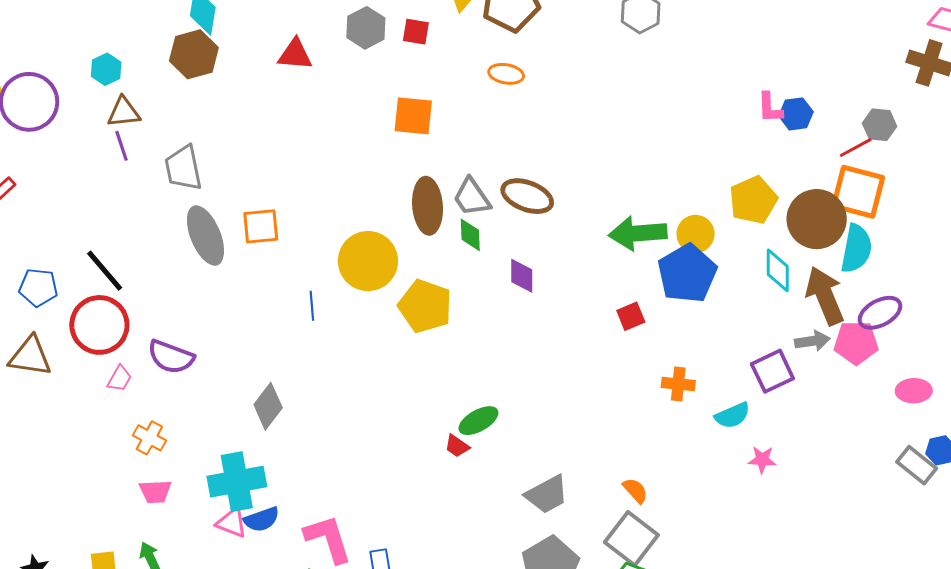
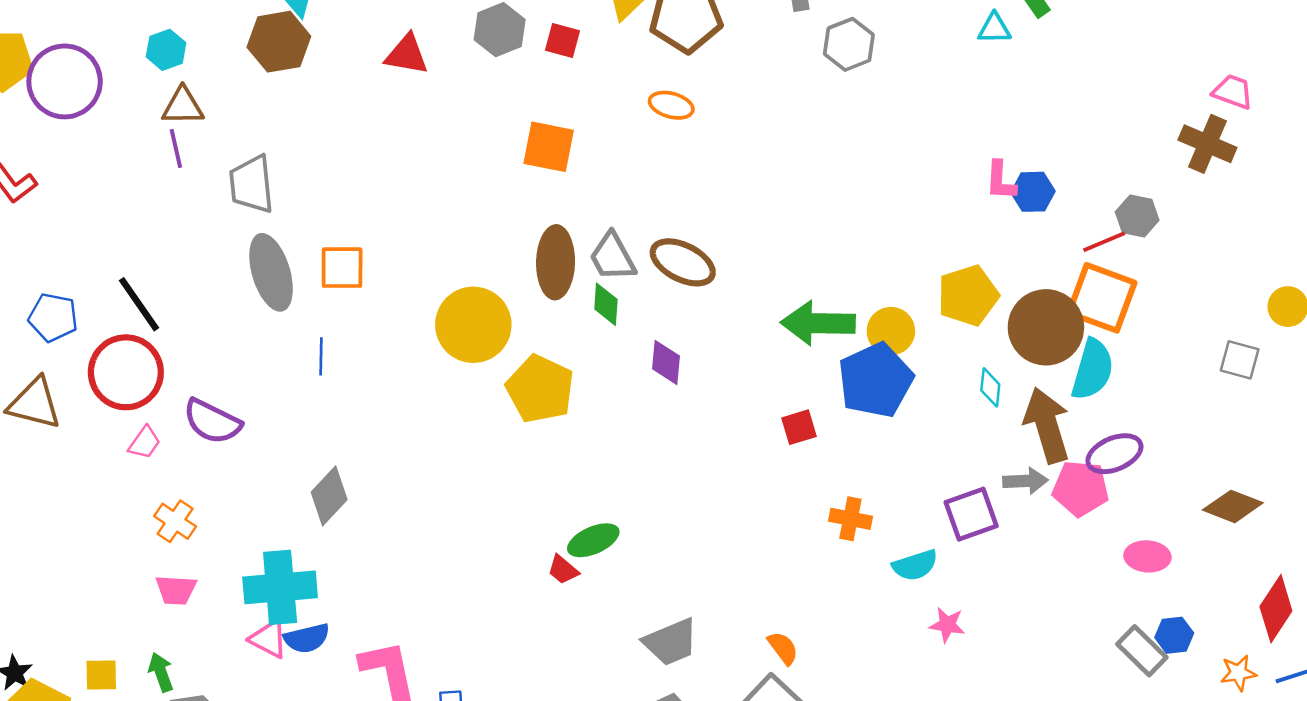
cyan diamond: (778, 270) -> (990, 387), size x0.7
blue line: (312, 306) -> (321, 356), moved

